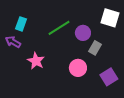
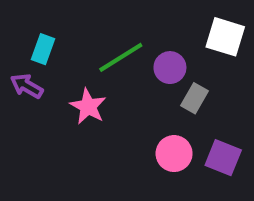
pink star: (36, 61) -> (88, 106), moved
pink circle: (78, 68) -> (174, 154), moved
purple square: (109, 77) -> (223, 158), turned -36

